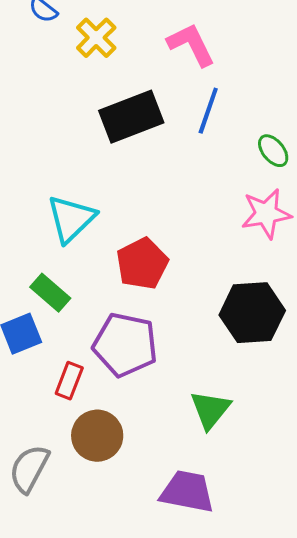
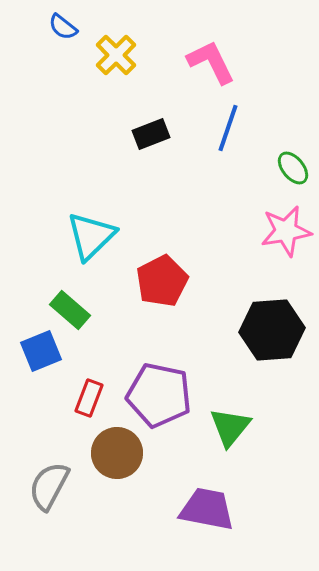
black rectangle: (131, 117) -> (151, 134), size x0.6
purple pentagon: (125, 345) -> (159, 395), moved

